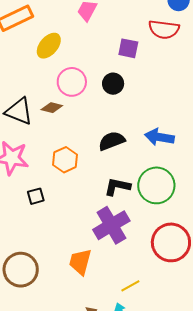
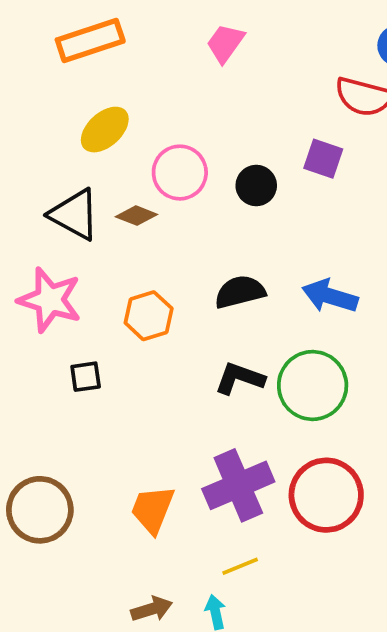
yellow ellipse: (49, 46) -> (105, 130), moved
purple square: (128, 48) -> (323, 159), moved
purple cross: (111, 225) -> (238, 485), moved

